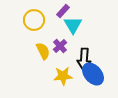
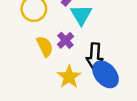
yellow star: (63, 76) -> (69, 77), turned -30

